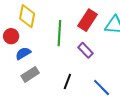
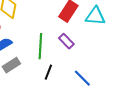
green line: (59, 33) -> (40, 46), moved

